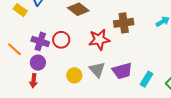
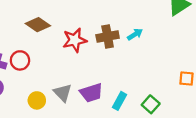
brown cross: (124, 23) -> (108, 36), moved
red star: (99, 40) -> (75, 40), moved

